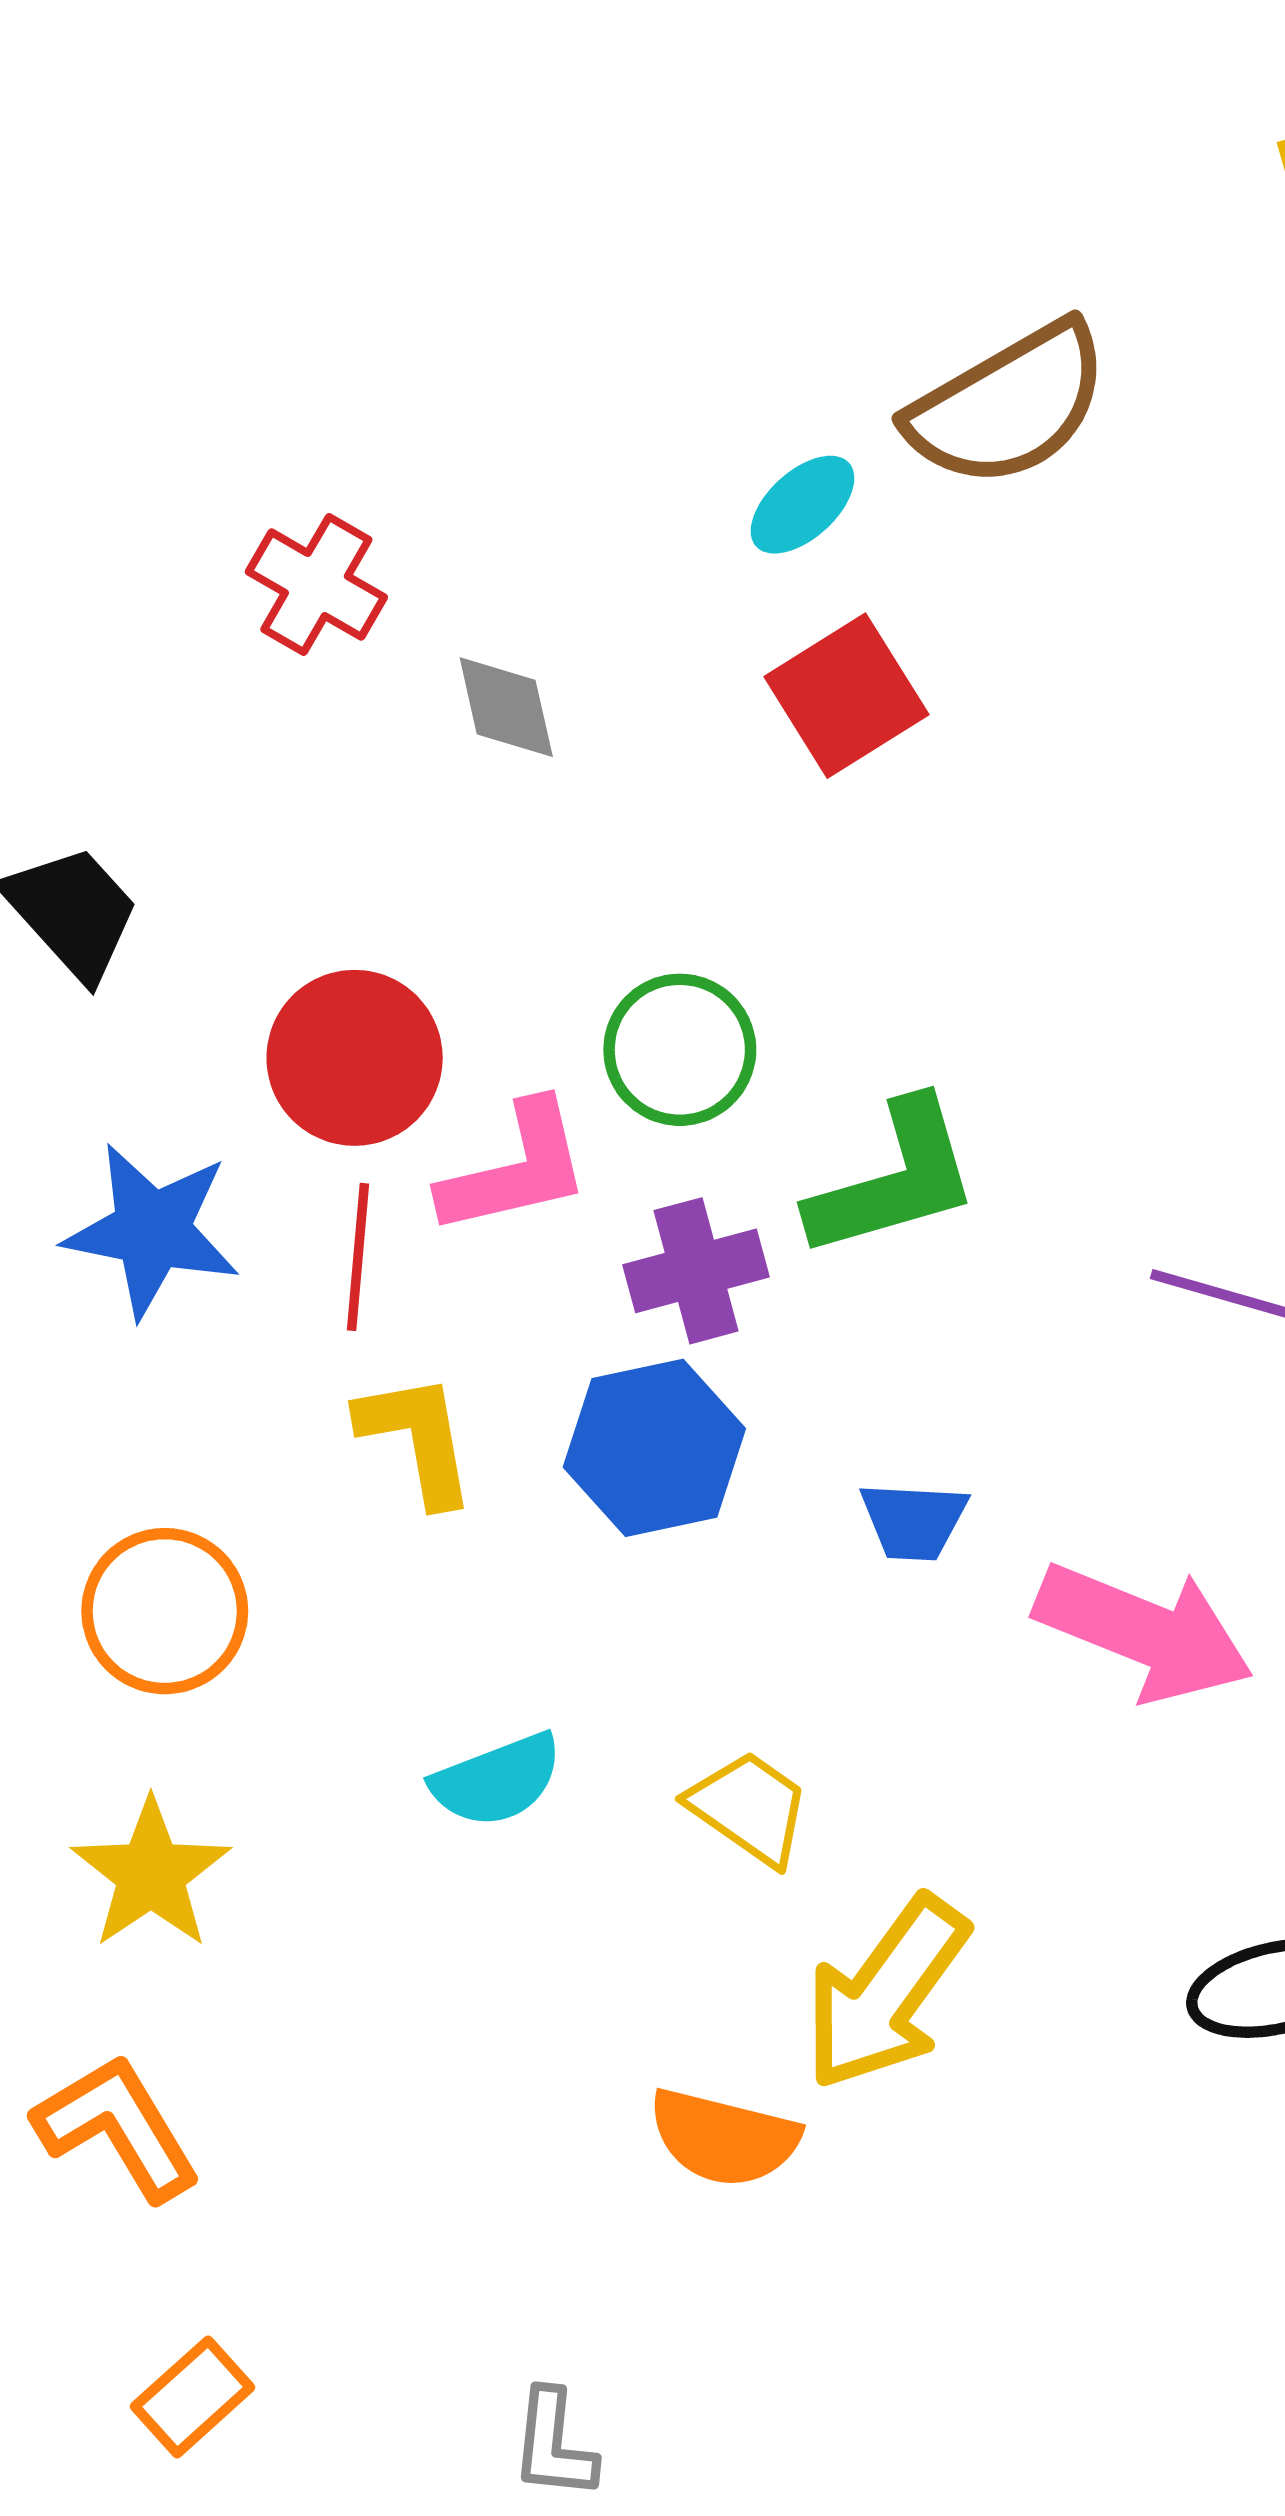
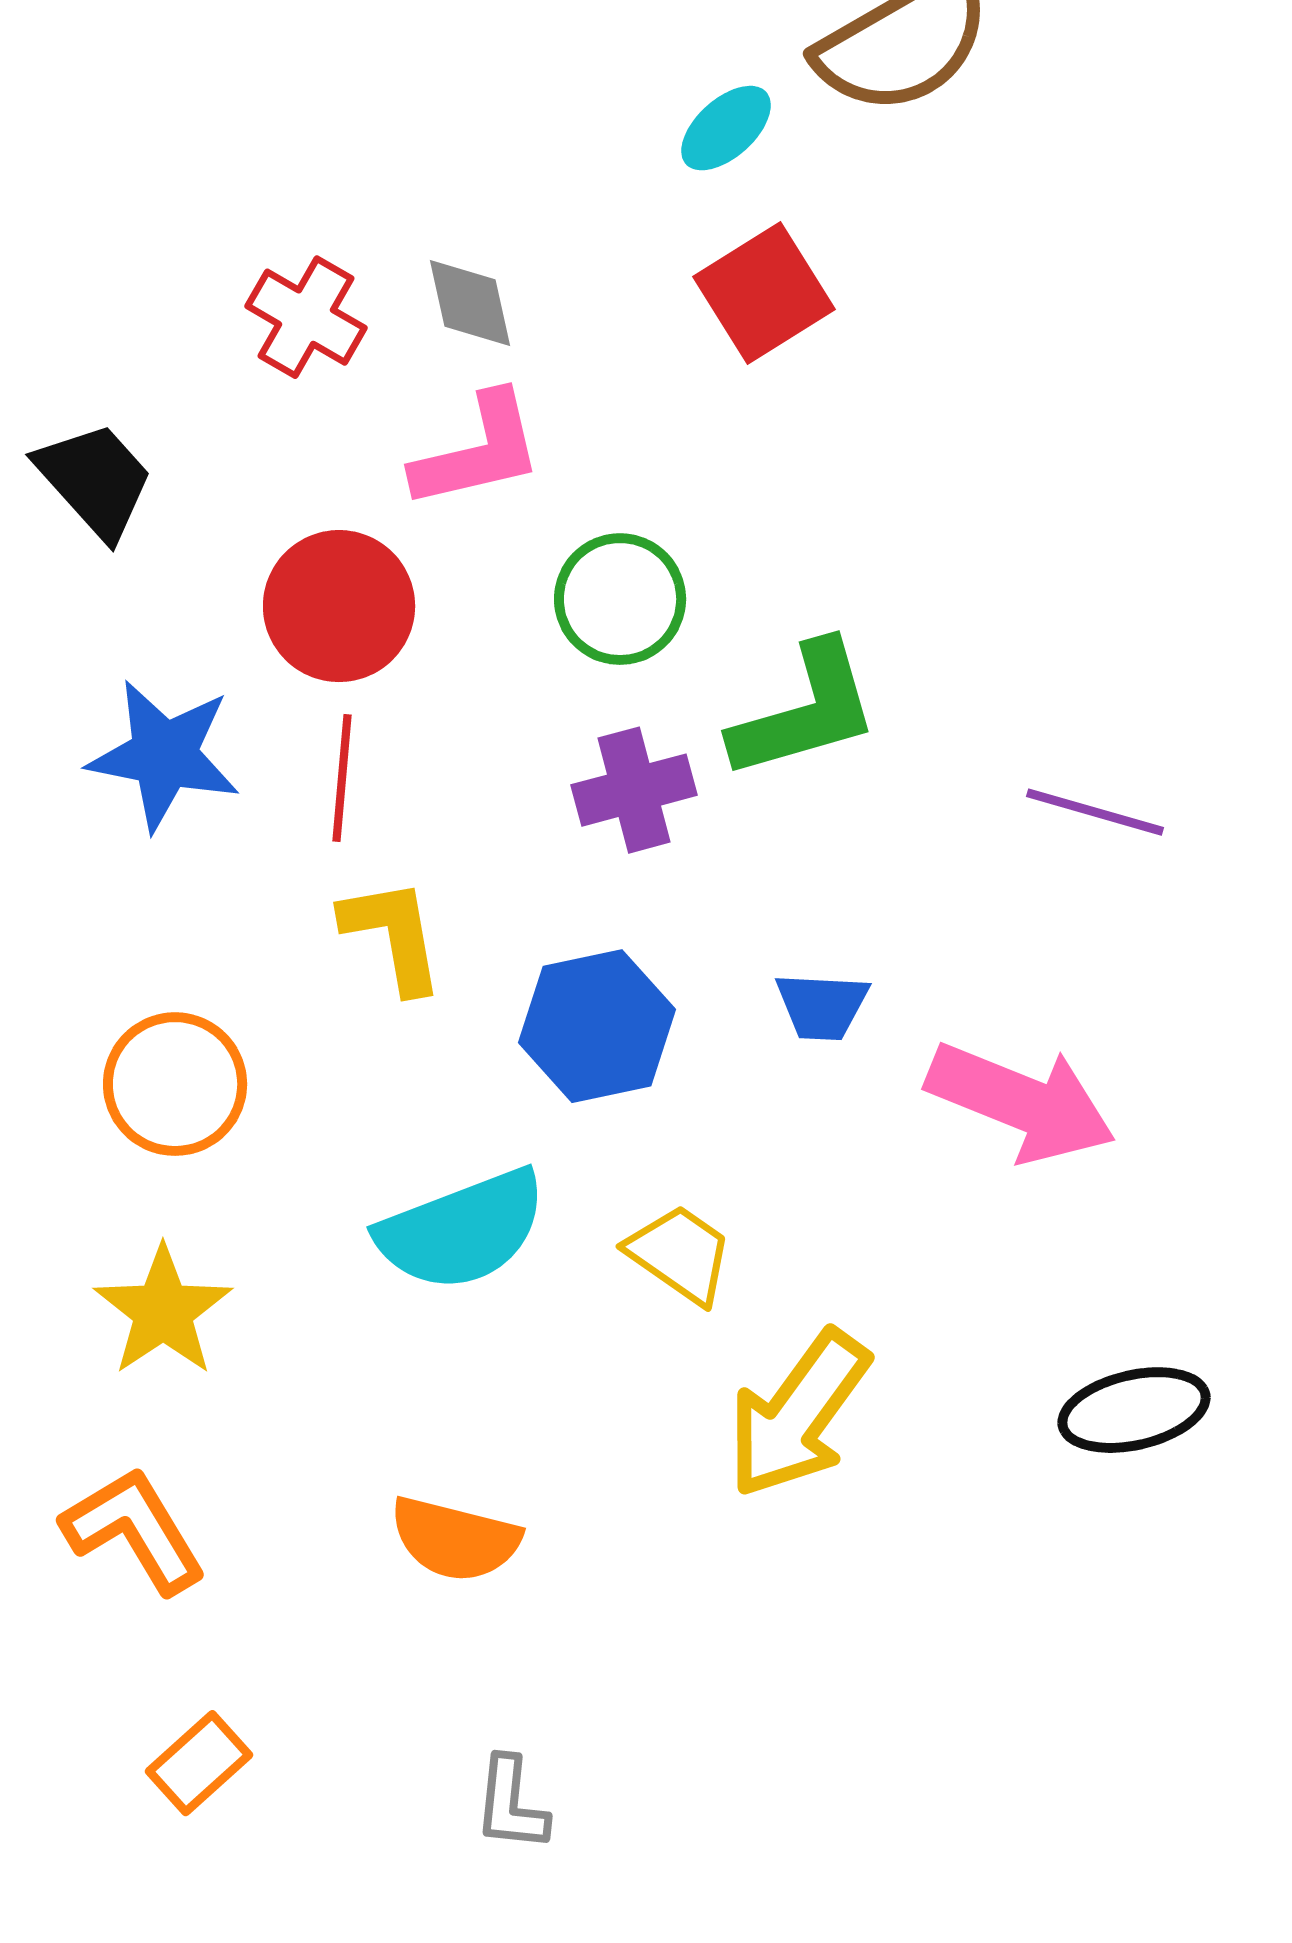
red cross: (316, 584) -> (306, 317), moved
pink L-shape: (515, 1169) -> (478, 451), moved
blue hexagon: (654, 1448) -> (597, 1026), moved
cyan semicircle: (497, 1780) -> (462, 1230), size x1.5
orange semicircle: (724, 2138) -> (455, 1539), moved

